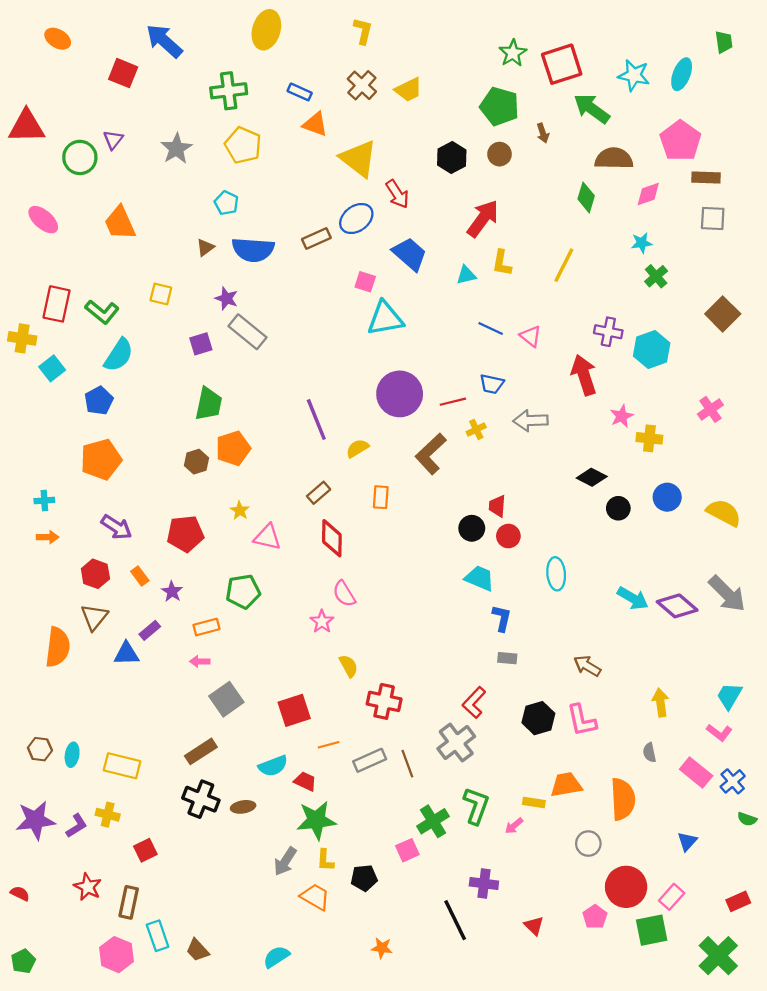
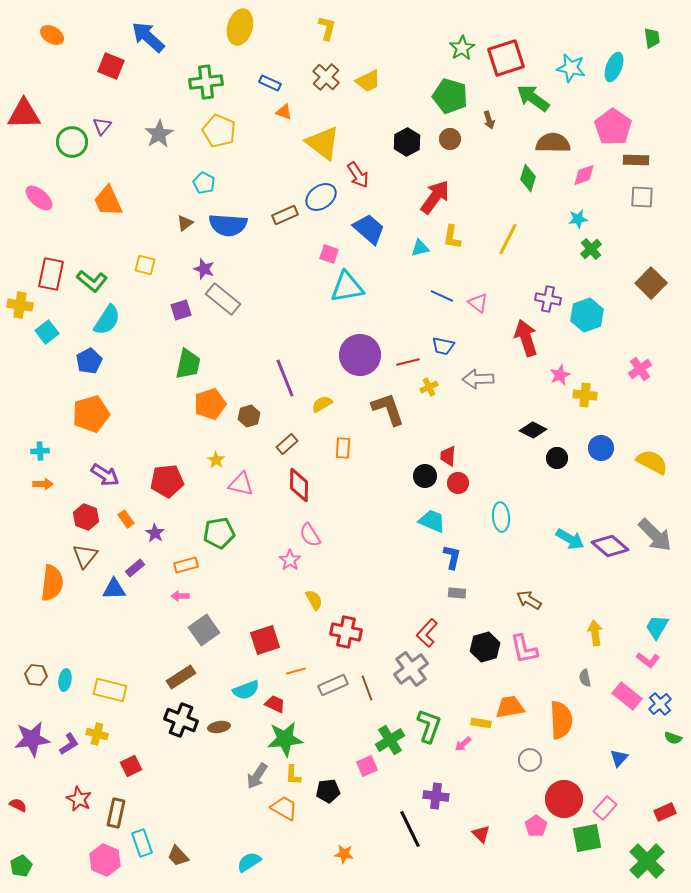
orange triangle: (315, 124) -> (284, 112), size x0.7
brown L-shape: (431, 454) -> (388, 409), turned 114
brown hexagon: (196, 462) -> (249, 416), moved

